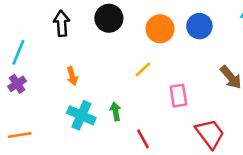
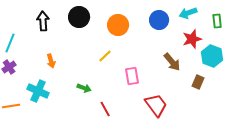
blue circle: (199, 26) -> (159, 20), moved
green arrow: (115, 111) -> (84, 88), turned 120
cyan cross: (81, 115) -> (38, 91), moved

